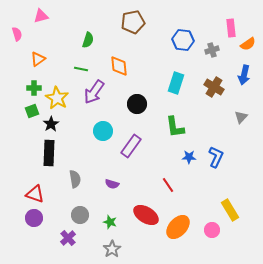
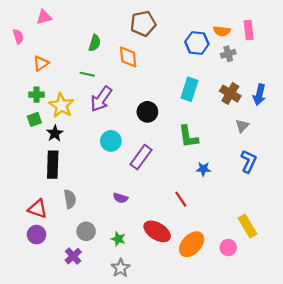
orange semicircle: (248, 44) -> (222, 31), moved, turned 42
orange diamond: (119, 66) -> (128, 57), moved
blue arrow: (244, 75) -> (259, 95), moved
gray triangle: (241, 117) -> (242, 126), moved
blue L-shape: (216, 157) -> (249, 161), moved
gray semicircle: (75, 179) -> (70, 199), moved

